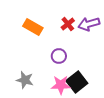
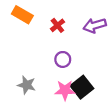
red cross: (68, 24) -> (57, 25), moved
orange rectangle: (33, 27) -> (22, 15), moved

